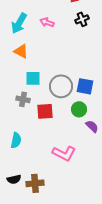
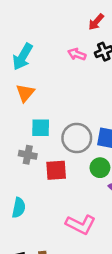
pink arrow: (47, 22) -> (77, 54), moved
orange triangle: (21, 51) -> (25, 93), turned 42

